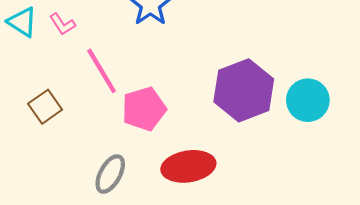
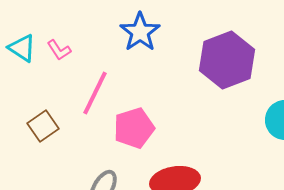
pink line: (102, 71) -> (95, 93), turned 57
purple hexagon: (244, 90) -> (227, 60), moved

